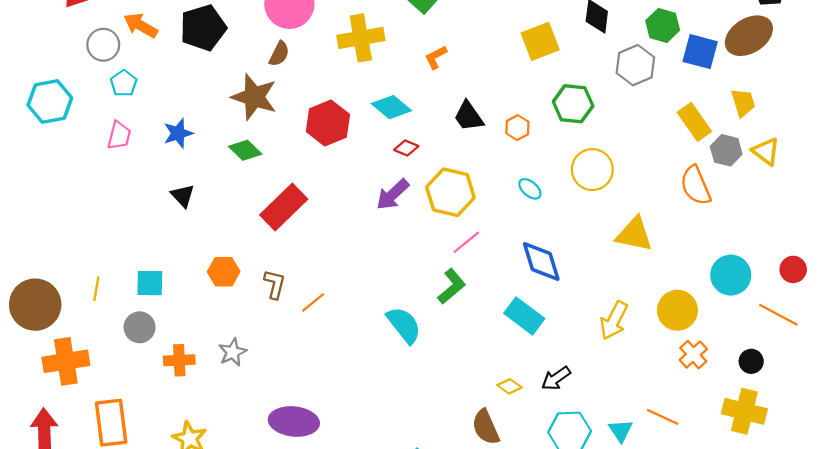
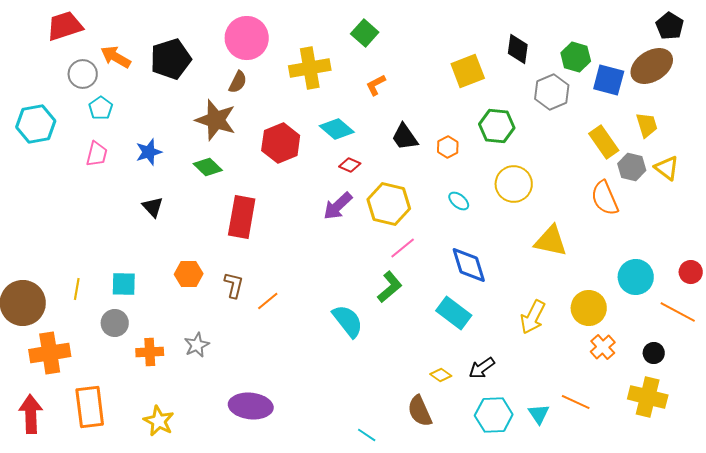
red rectangle: (284, 207) -> (242, 217), turned -36

